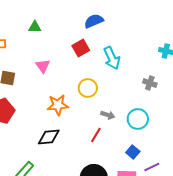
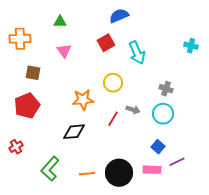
pink triangle: (43, 66) -> (64, 51), moved
gray cross: (150, 83) -> (166, 89), moved
red line: (96, 135) -> (113, 119), moved

